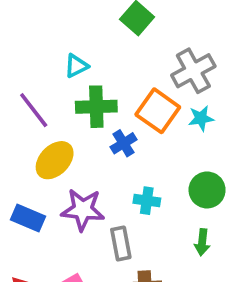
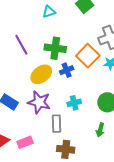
cyan triangle: (76, 66) -> (49, 12), moved
yellow ellipse: (55, 160) -> (41, 74), moved
cyan cross: (147, 201) -> (74, 103), turned -32

